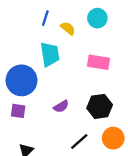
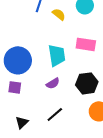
cyan trapezoid: (50, 54) -> (57, 55), moved
black line: (79, 142) -> (55, 114), moved

